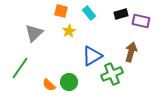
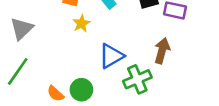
gray triangle: (34, 33) -> (22, 29), moved

